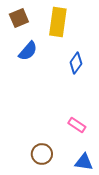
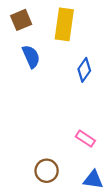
blue semicircle: (28, 51) -> (31, 57), turned -65

